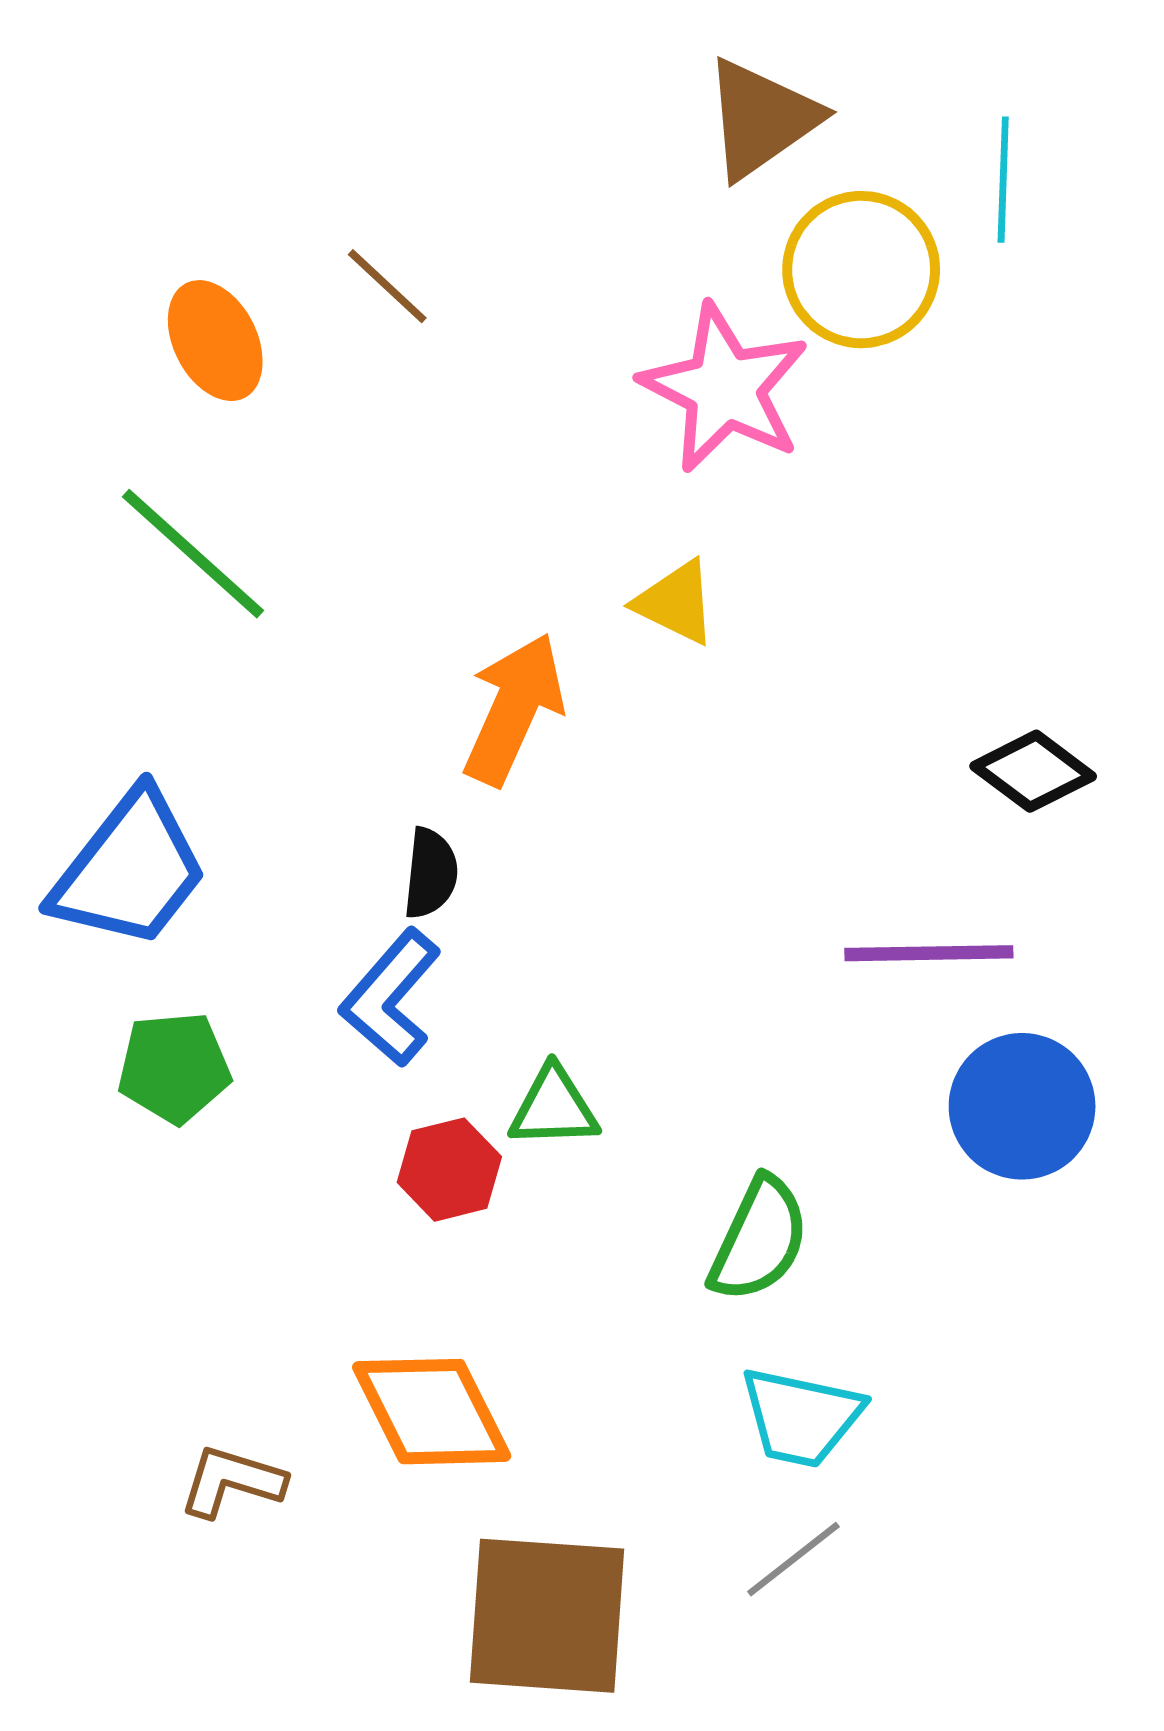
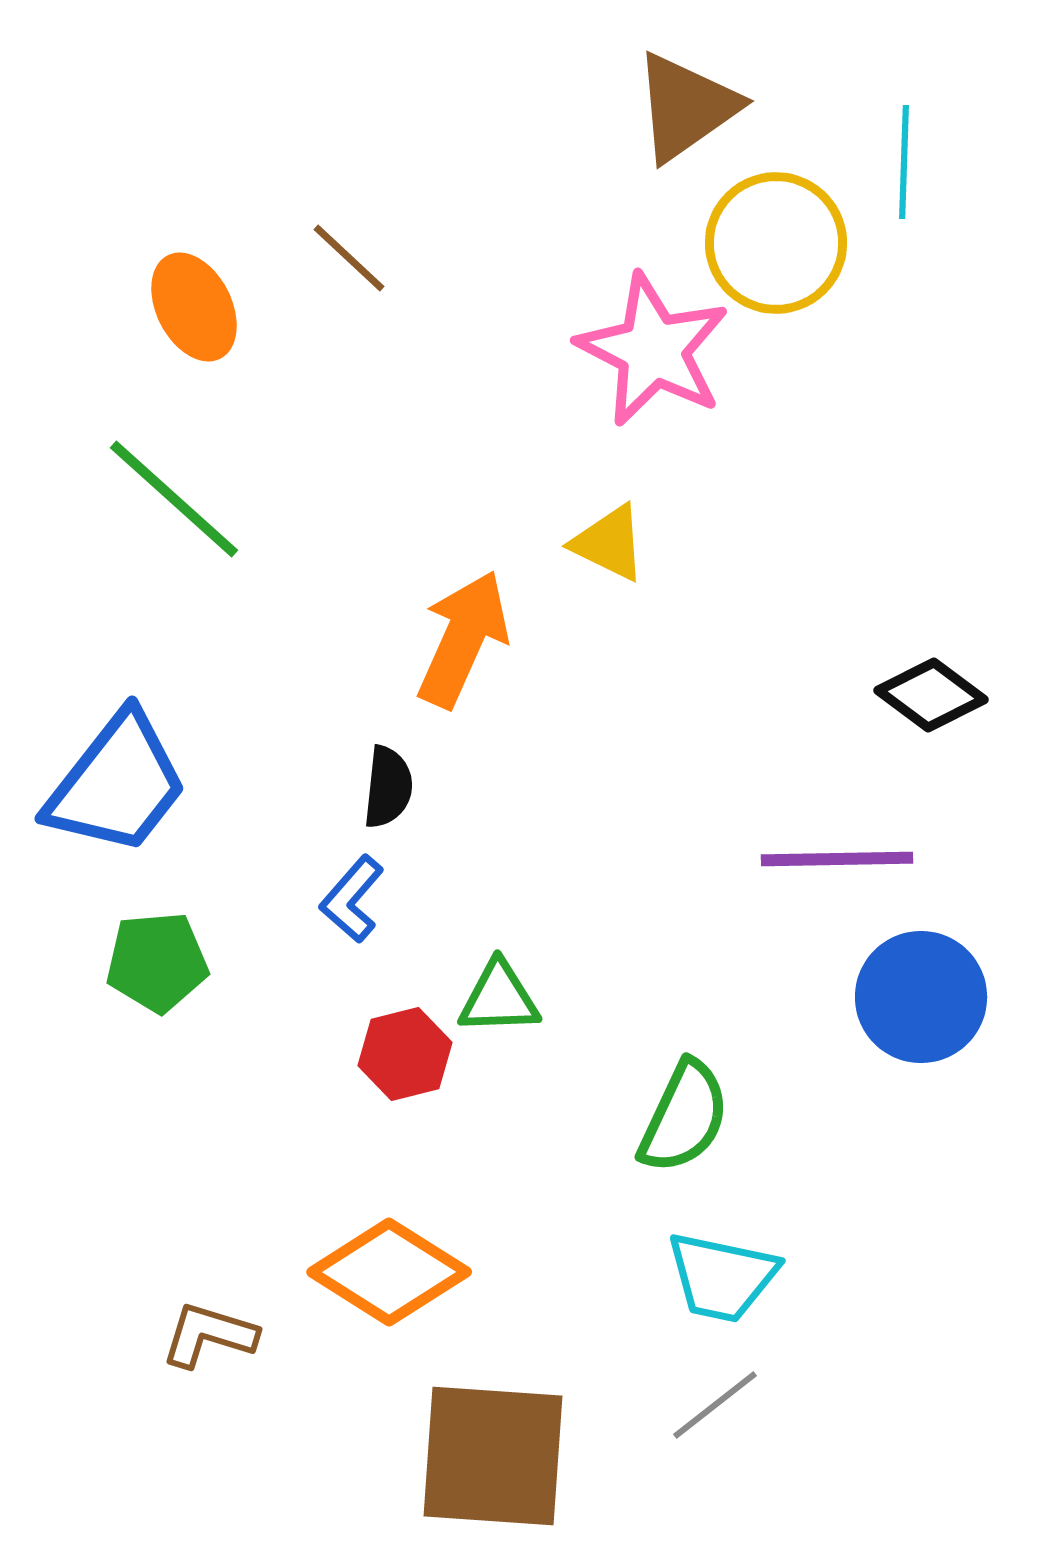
blue L-shape: (391, 998) -> (352, 899), size x0.7
orange diamond: (432, 1412) -> (389, 1272), turned -31

